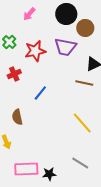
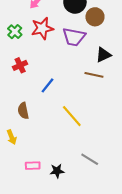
red star: (35, 51) -> (42, 28), moved
yellow line: (82, 123) -> (72, 116), moved
pink rectangle: (26, 169) -> (33, 166), size x0.6

